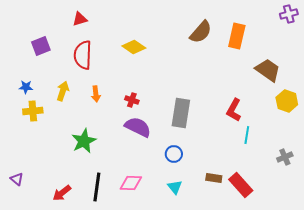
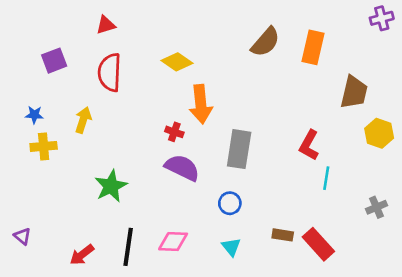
brown trapezoid: (268, 70) -> (354, 92), turned 68
orange arrow: (96, 94) -> (201, 104), moved, size x1.8

